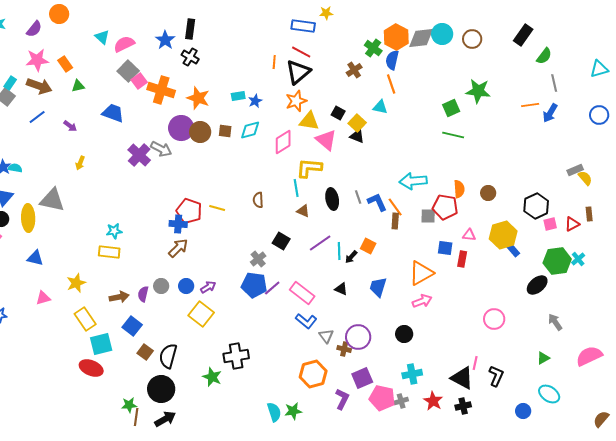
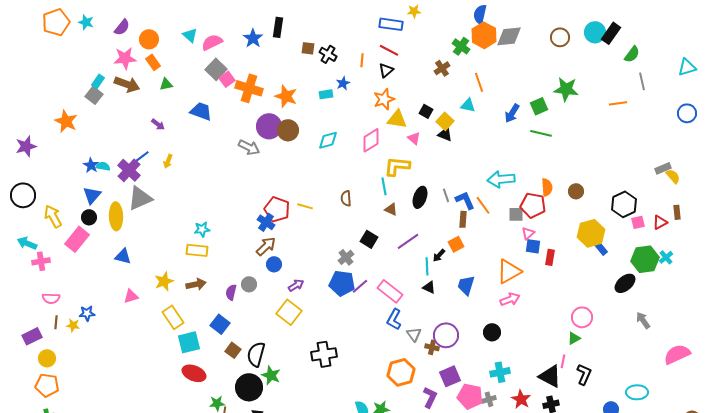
orange circle: (59, 14) -> (149, 39), moved
cyan circle: (442, 34) -> (595, 32), moved
black cross: (190, 57) -> (328, 54), moved
blue semicircle: (392, 60) -> (480, 14), moved
black triangle: (298, 72) -> (386, 70), size x0.6
blue star: (255, 101) -> (343, 83), moved
blue arrow: (550, 113) -> (512, 113), moved
blue line: (37, 117) -> (141, 157), moved
cyan diamond: (250, 130) -> (328, 140), moved
brown square: (225, 131) -> (308, 48), moved
pink triangle: (326, 140) -> (414, 138), size x0.6
purple cross: (139, 155) -> (129, 170), moved
black ellipse: (332, 199) -> (420, 197), turned 30
gray triangle: (52, 200) -> (140, 198), turned -36
brown rectangle: (395, 221) -> (463, 219), moved
blue cross: (178, 224) -> (266, 222), turned 30
pink triangle: (469, 235) -> (528, 233), moved, turned -48
orange square: (368, 246) -> (456, 244), turned 35
cyan line: (339, 251) -> (427, 266), moved
blue circle: (186, 286) -> (274, 264), moved
brown arrow: (119, 297) -> (196, 284), moved
blue L-shape: (306, 321) -> (394, 319), turned 80
green triangle: (543, 358) -> (574, 338), moved
red ellipse: (91, 368) -> (194, 373), moved
green star: (212, 377) -> (271, 375), moved
cyan ellipse: (549, 394) -> (637, 392), turned -35

